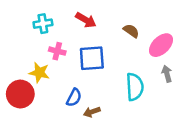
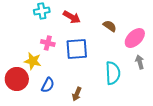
cyan cross: (43, 24) -> (42, 11), moved
blue semicircle: (74, 98) -> (48, 85), moved
brown arrow: (92, 112) -> (77, 94), turned -48

